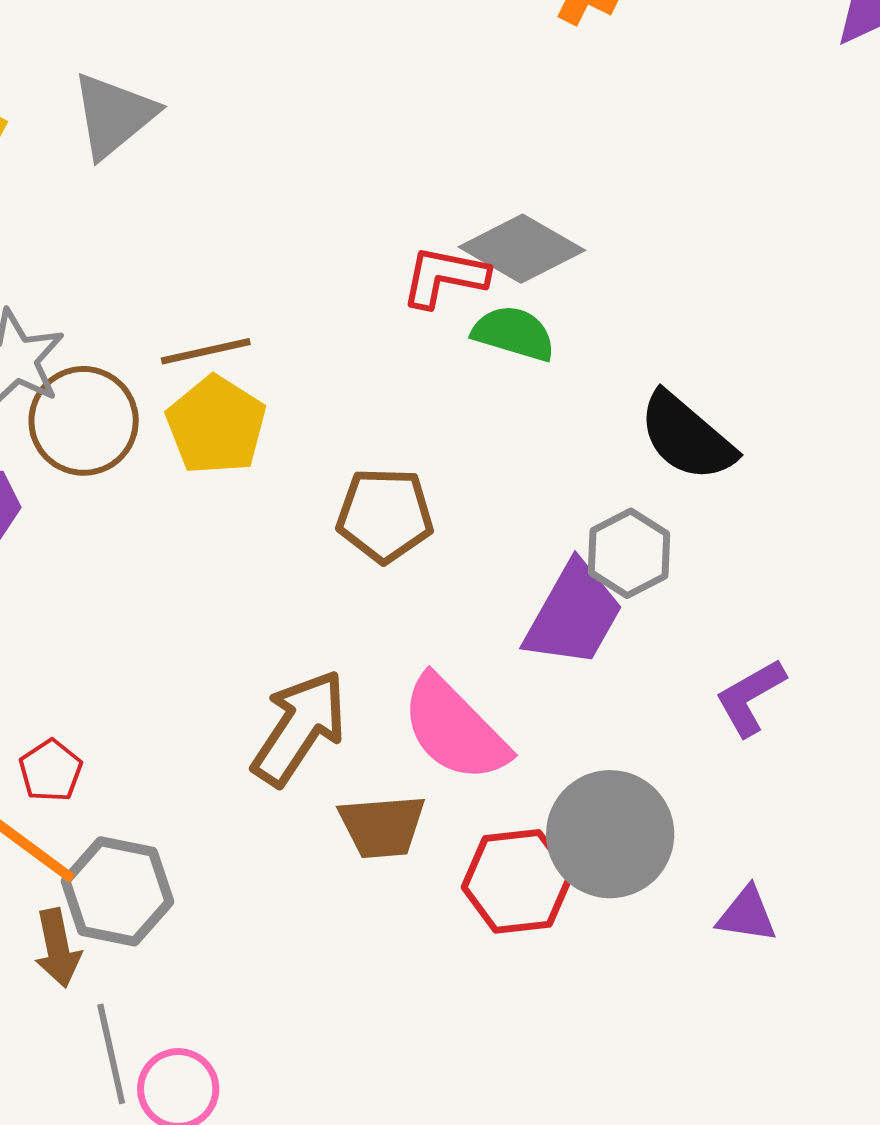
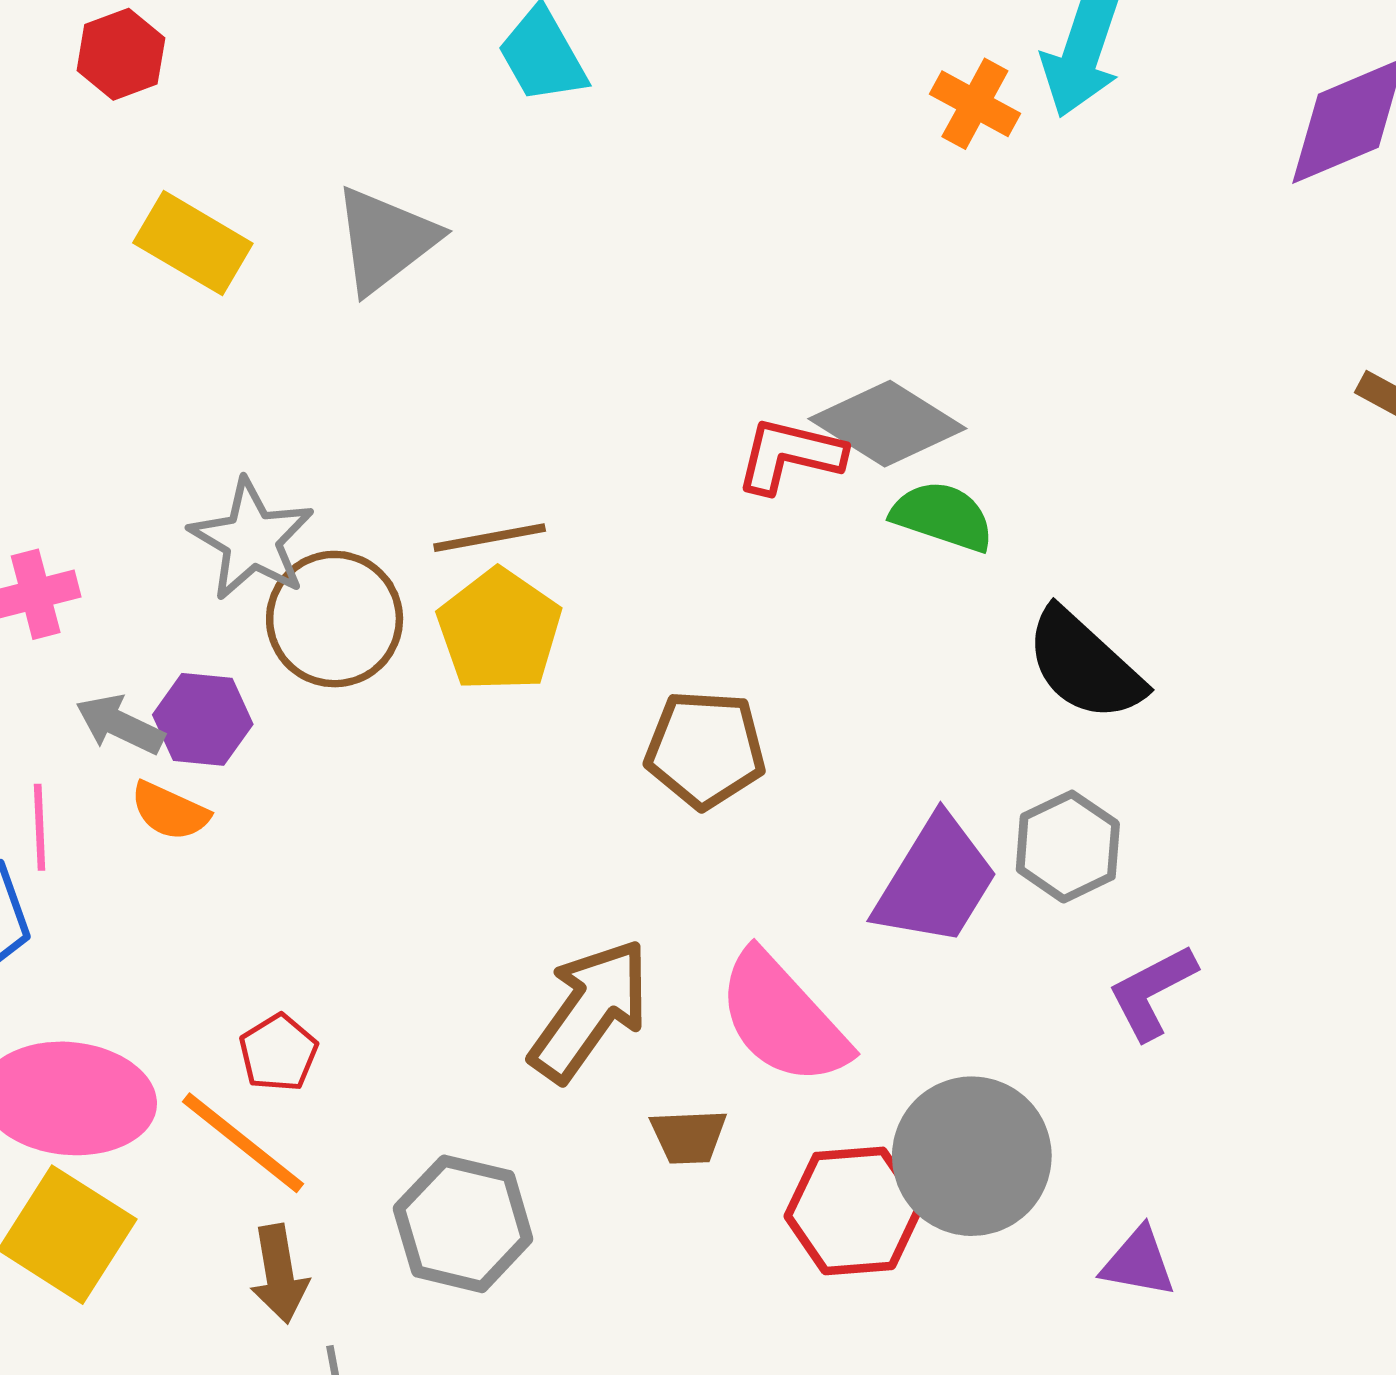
green semicircle: (514, 333) -> (943, 516), moved
gray hexagon: (629, 553) -> (1068, 847), moved
brown trapezoid: (382, 826) -> (689, 1137), size x0.7
gray hexagon: (117, 891) -> (463, 1224), moved

